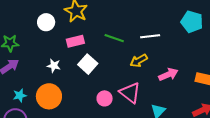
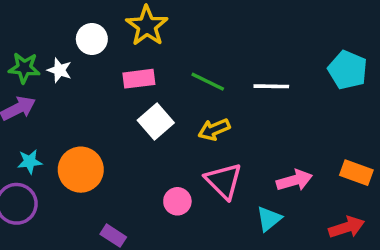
yellow arrow: (139, 61) -> (214, 129), moved
white star: (54, 66) -> (59, 70), moved
pink arrow: (168, 75) -> (294, 180), moved
pink circle: (105, 98) -> (177, 201), moved

